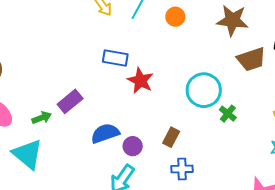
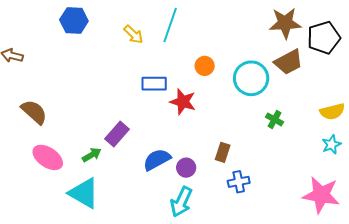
orange circle: (175, 17) -> (205, 66), moved
brown star: (232, 20) -> (285, 23), moved
cyan circle: (204, 90) -> (251, 78), moved

